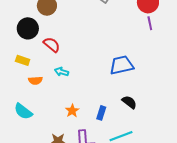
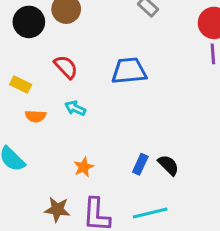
black circle: (28, 28) -> (29, 22), moved
blue trapezoid: (122, 65) -> (129, 71), moved
blue rectangle: (101, 113) -> (140, 164), moved

